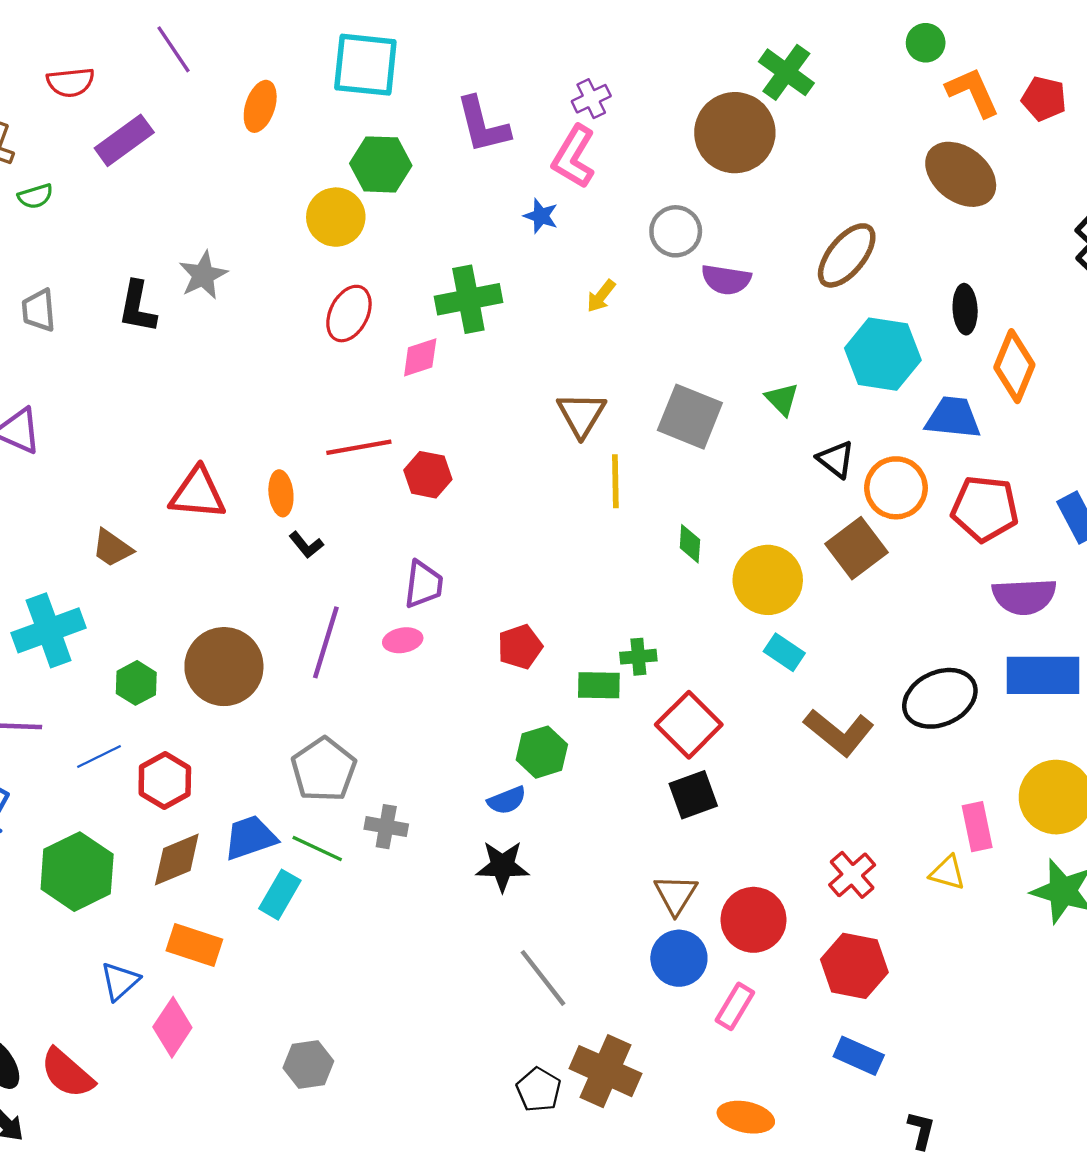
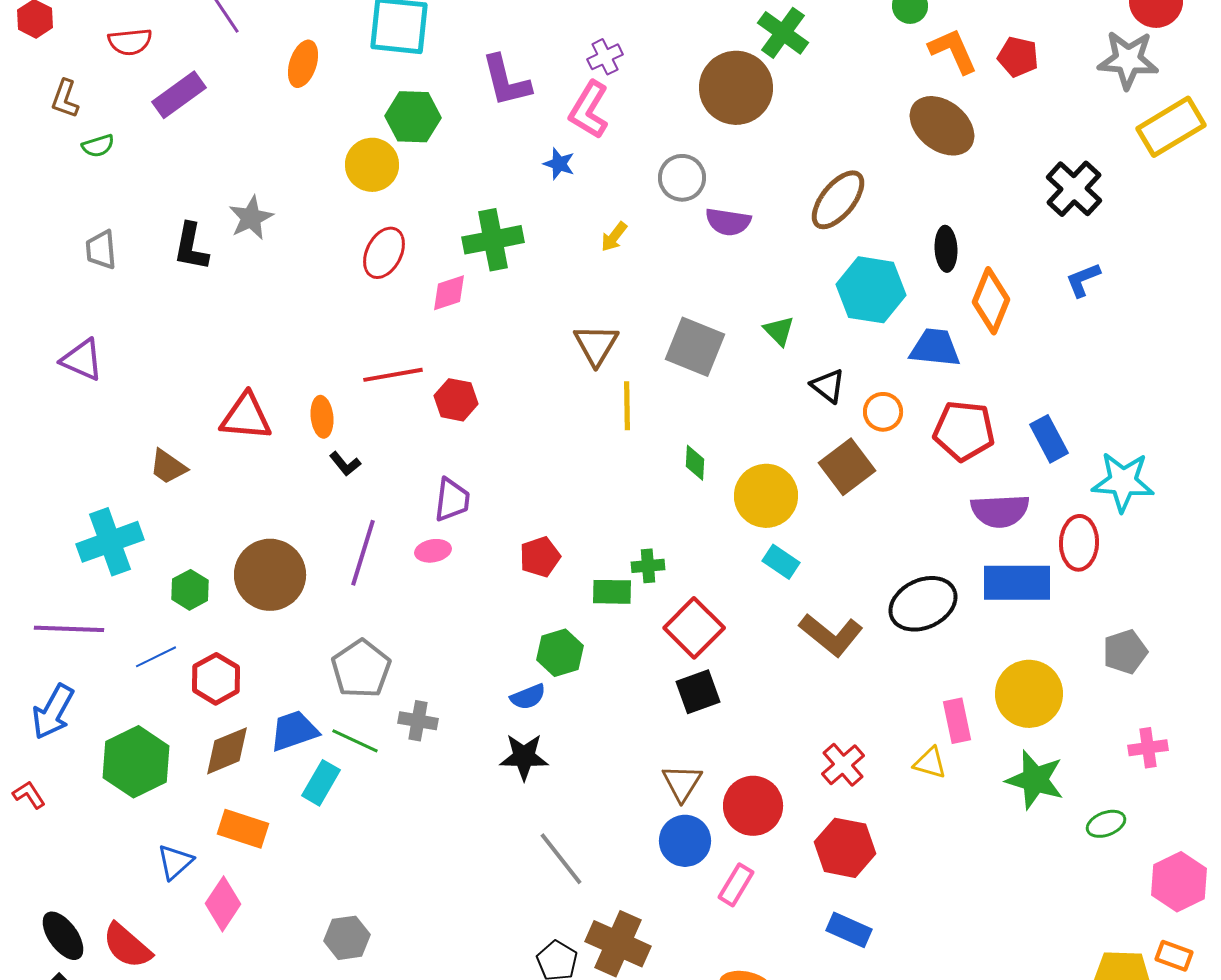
orange circle: (896, 488) -> (883, 412), size x0.7

